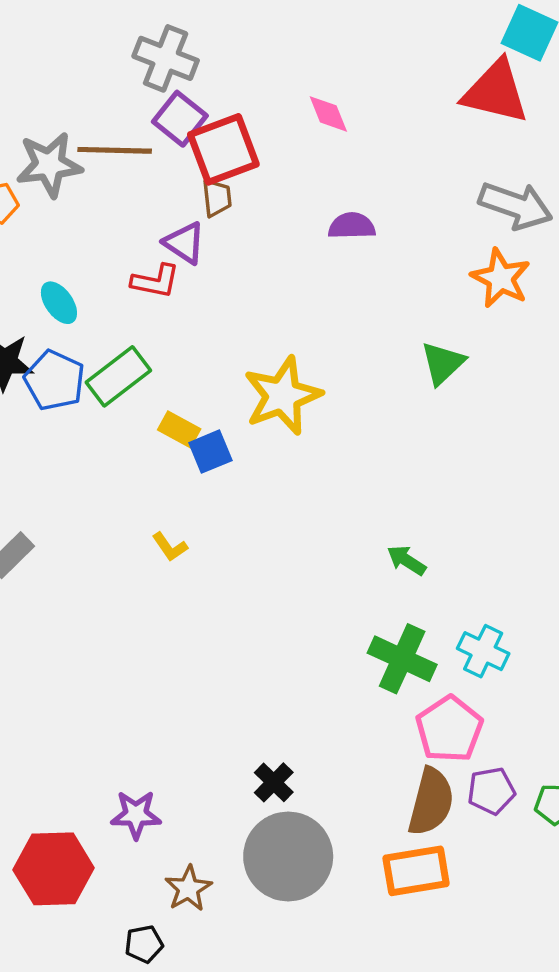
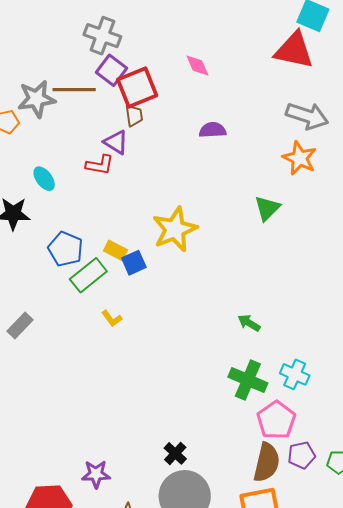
green rectangle: (118, 376) -> (88, 275), moved
blue pentagon: (54, 380) -> (65, 249), moved

